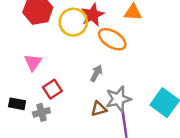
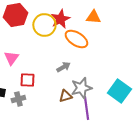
gray arrow: (96, 73) -> (63, 67), turned 32
red square: (52, 89) -> (27, 80), turned 35

